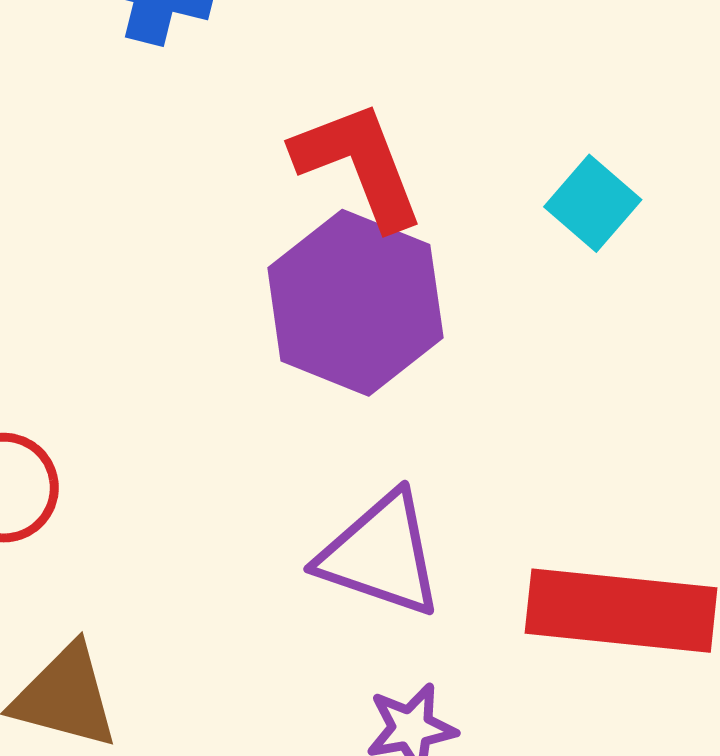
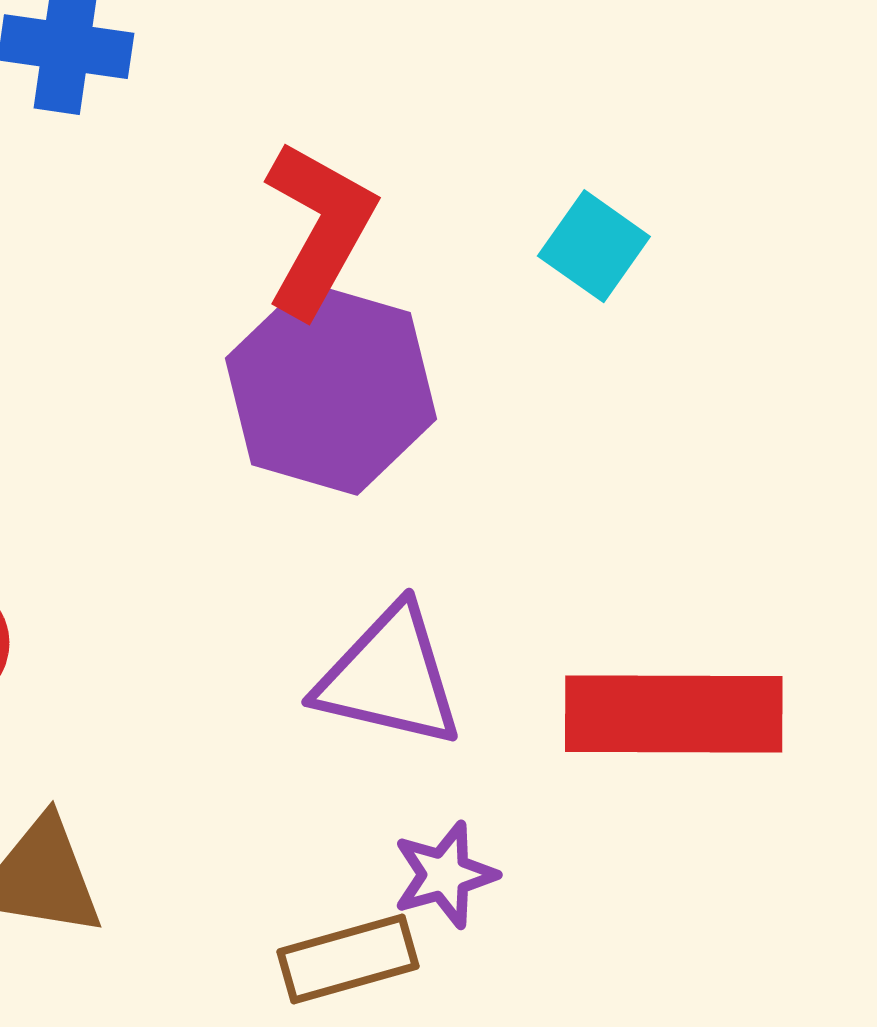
red L-shape: (359, 165) -> (319, 228), turned 56

